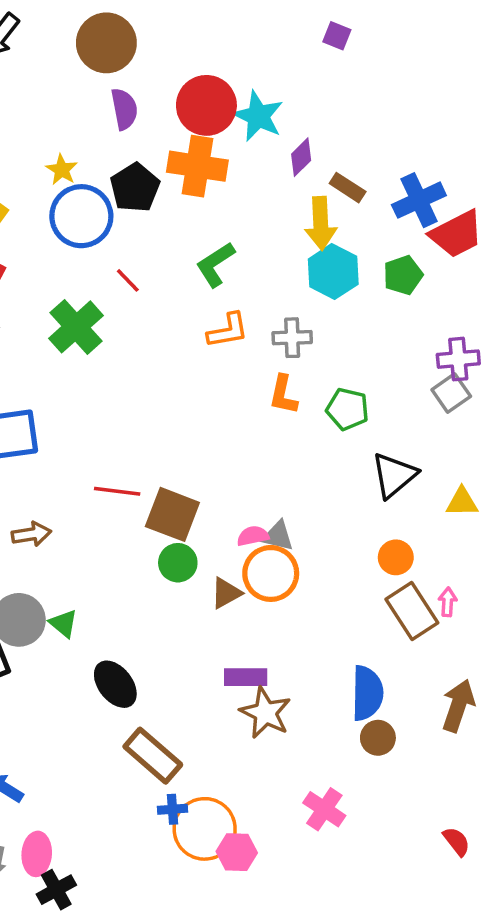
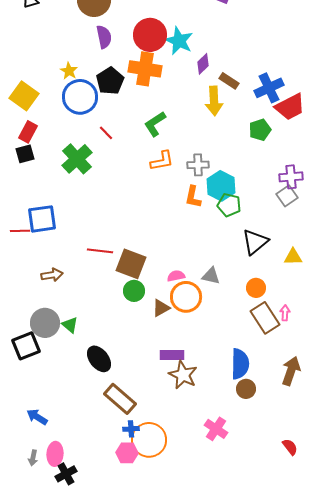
cyan hexagon: (333, 272) -> (221, 186), moved
gray triangle: (278, 536) -> (211, 276), moved
pink hexagon: (237, 852) -> (127, 453), moved

